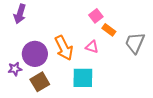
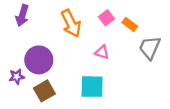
orange rectangle: (109, 30) -> (130, 24), moved
orange arrow: (64, 48) -> (71, 23), moved

